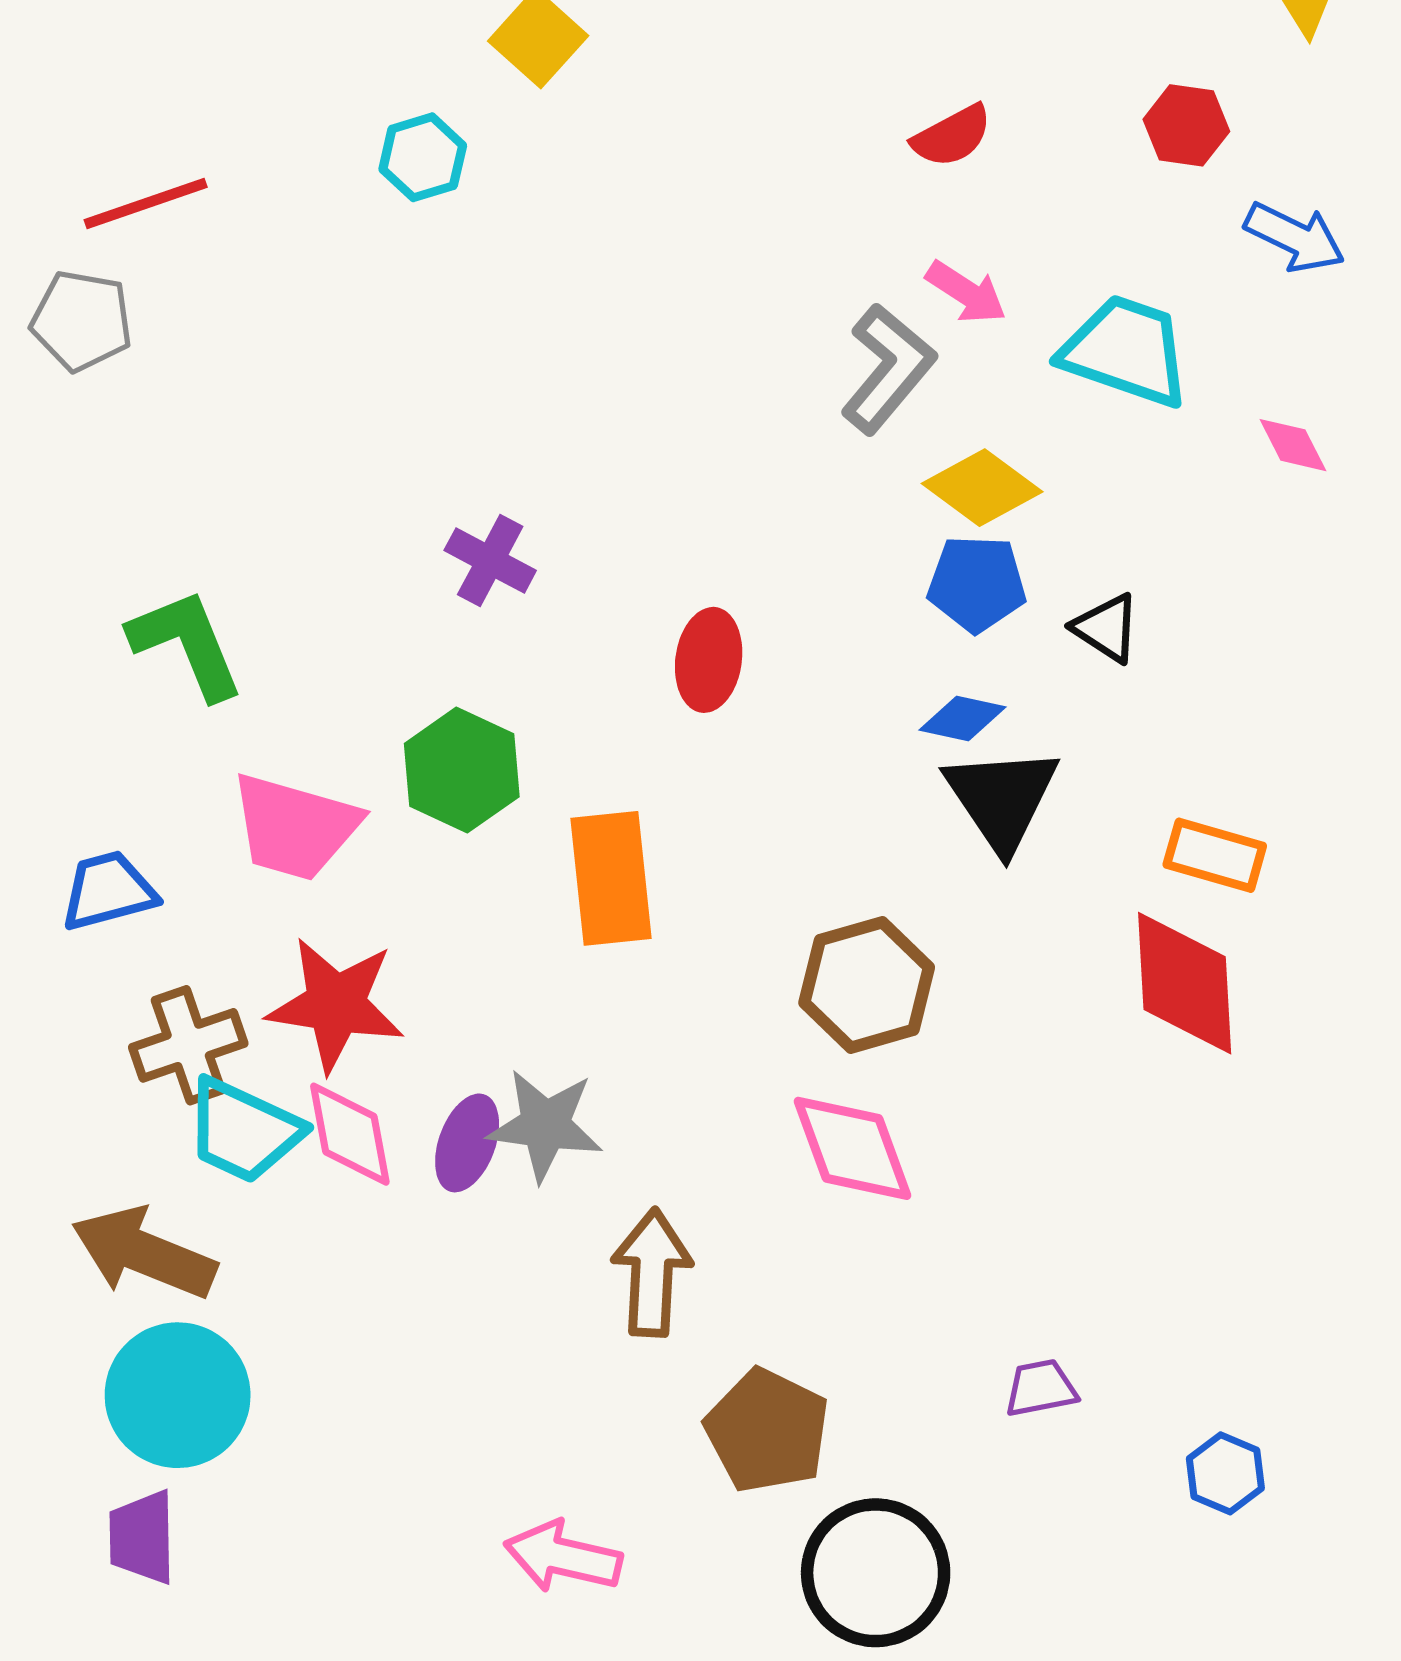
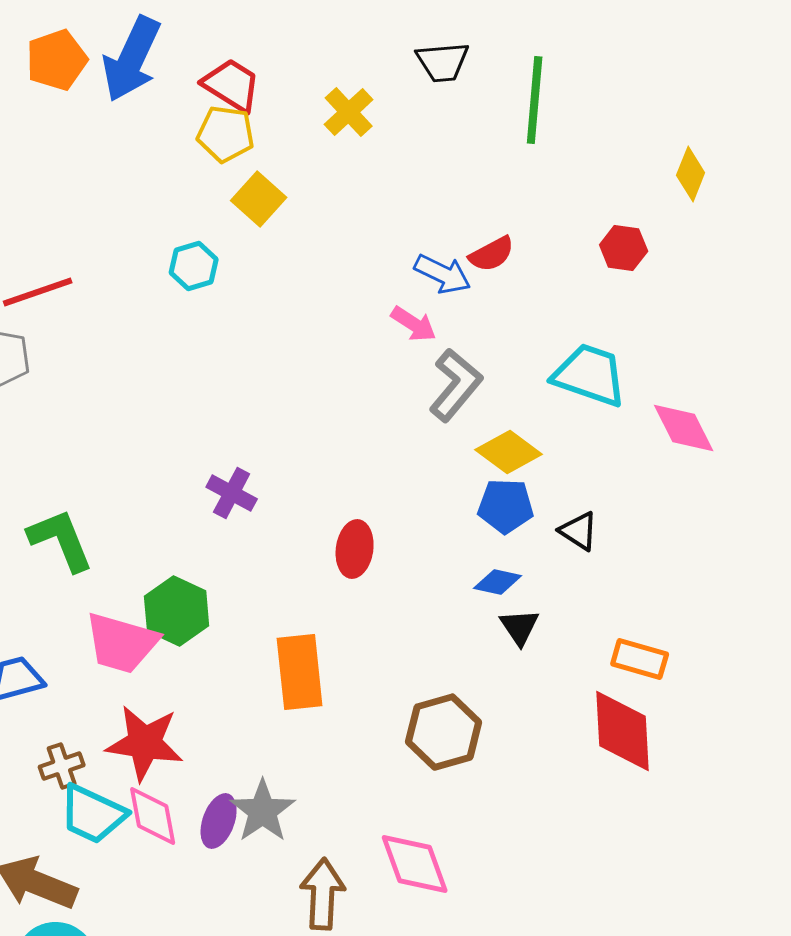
blue arrow: (1295, 237) -> (443, 274), moved
pink arrow: (966, 292) -> (414, 324), moved
pink diamond: (1293, 445) -> (684, 428), size x1.6
green hexagon: (462, 770) -> (177, 611), moved
black triangle: (1002, 798) -> (520, 627), size x0.6
brown cross: (188, 1045) -> (62, 766), size x0.7
gray star: (545, 1125) -> (263, 811), turned 30
pink diamond: (852, 1148) -> (415, 864), moved

